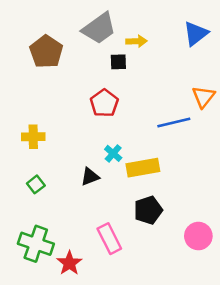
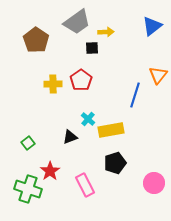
blue line: (174, 123) -> (135, 95), turned -60
yellow cross: (33, 137) -> (53, 84), moved
red star: (69, 263) -> (50, 171), moved

